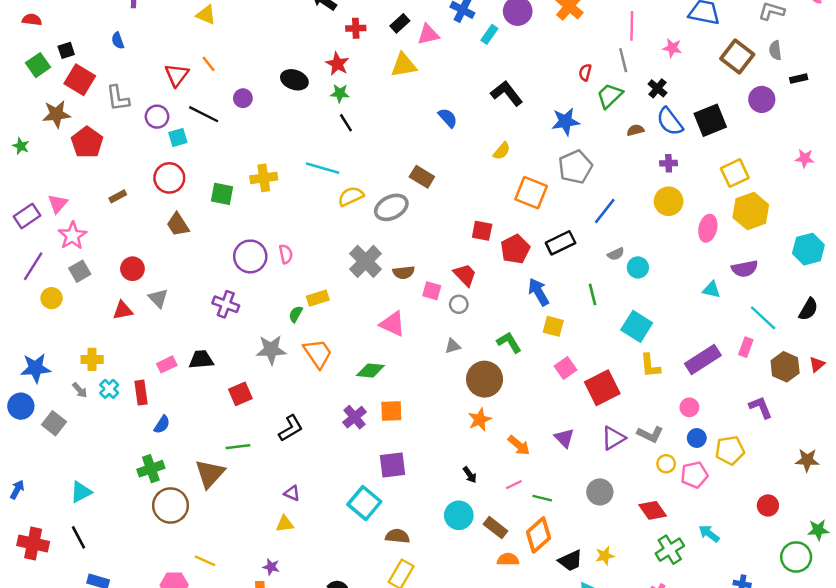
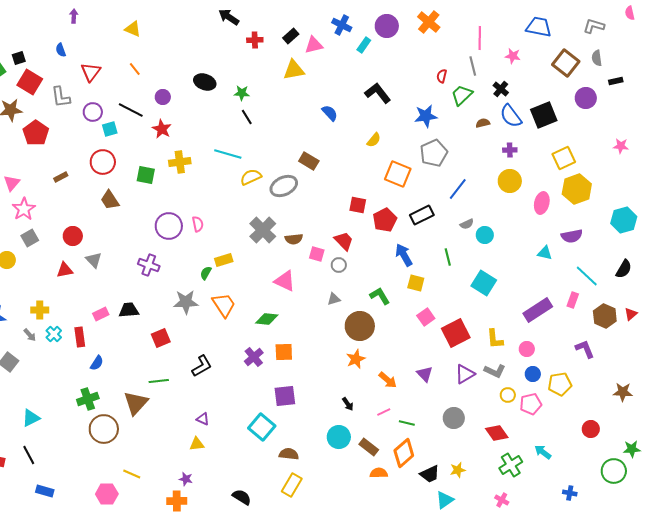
red star: (337, 64) -> (162, 129), moved
red triangle: (177, 75) -> (91, 72), moved
yellow L-shape: (650, 366) -> (495, 339), moved

